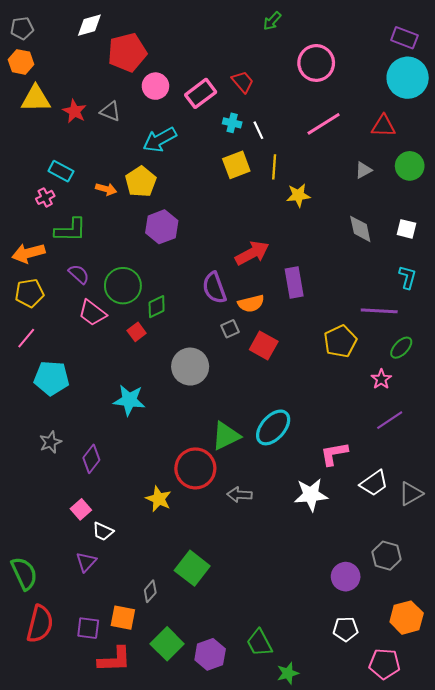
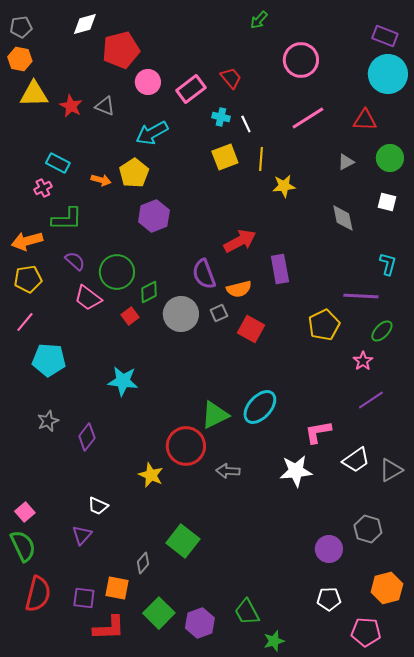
white square: (407, 229) -> (387, 202), moved
gray circle: (190, 367) -> (181, 314), moved
pink square: (81, 509) -> (25, 512), moved

